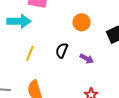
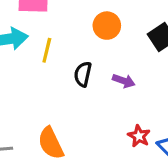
yellow line: (30, 53) -> (47, 50), moved

